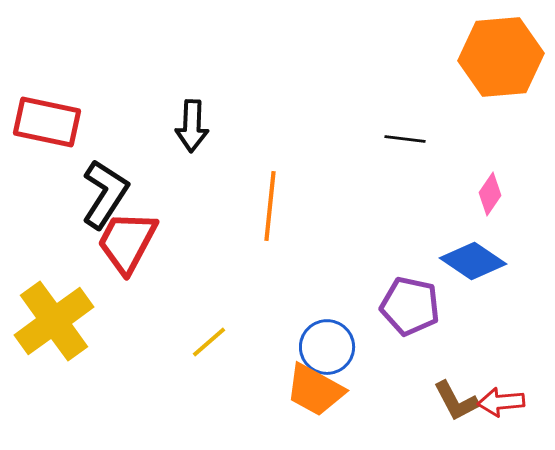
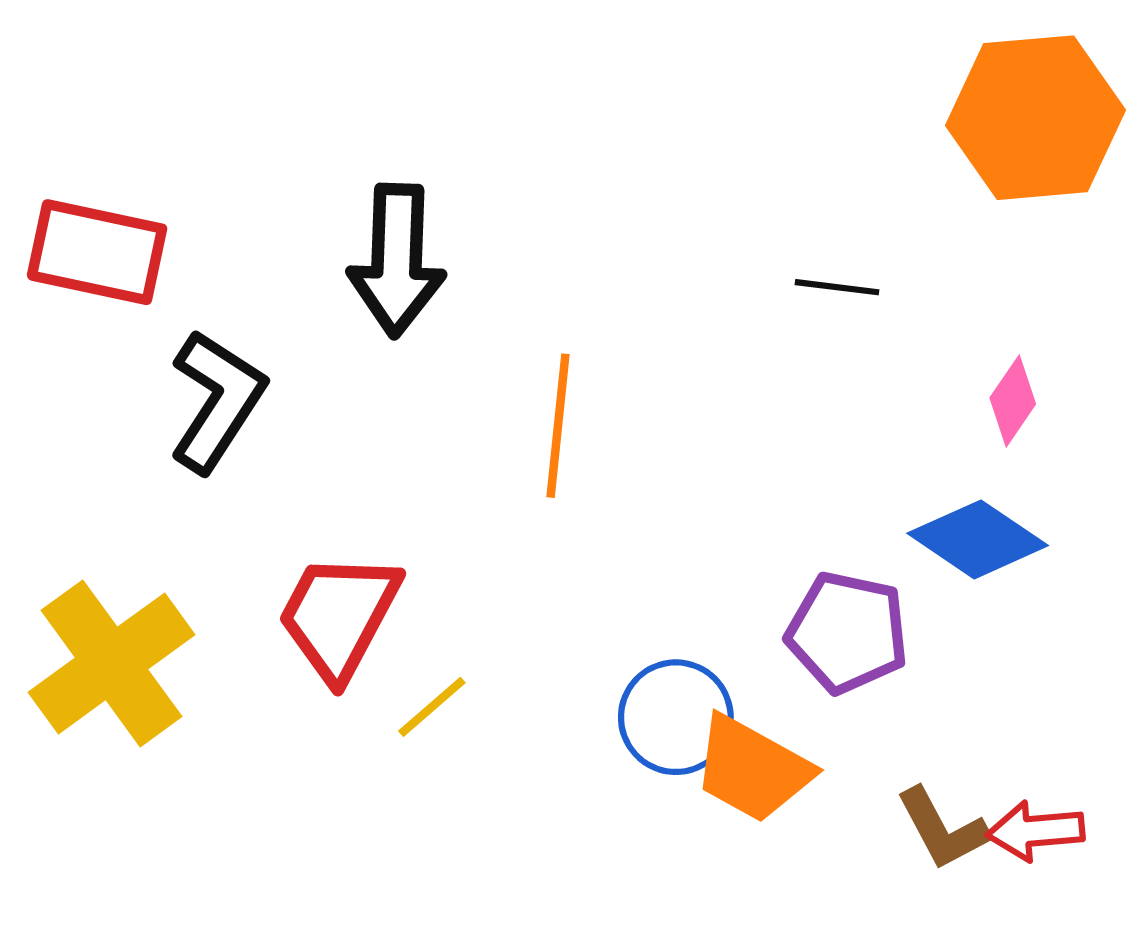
black arrow: (192, 126) -> (397, 260), size x1.4
red trapezoid: (127, 242) -> (339, 616), moved
orange trapezoid: (315, 390) -> (752, 769), moved

